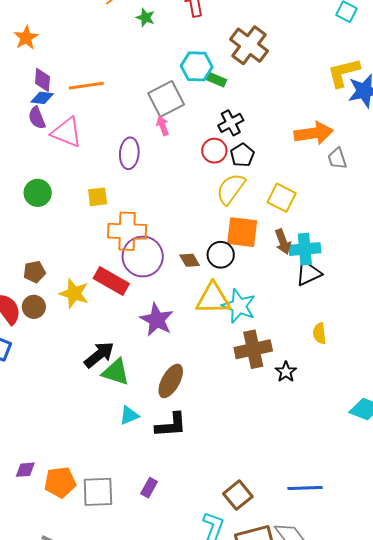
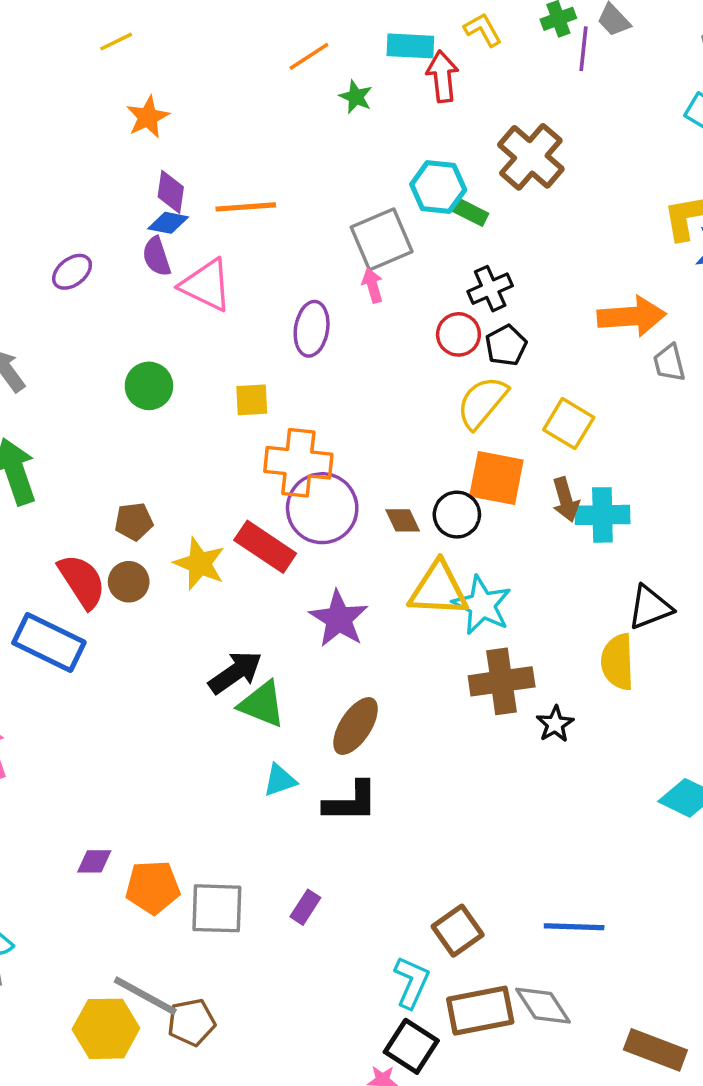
black triangle: (308, 273) -> (650, 607), moved
yellow semicircle: (319, 333) -> (618, 662), size x1.5

